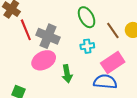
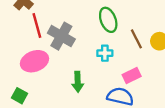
pink ellipse: (44, 60) -> (34, 61), moved
pink rectangle: (113, 63) -> (132, 76), size x0.7

